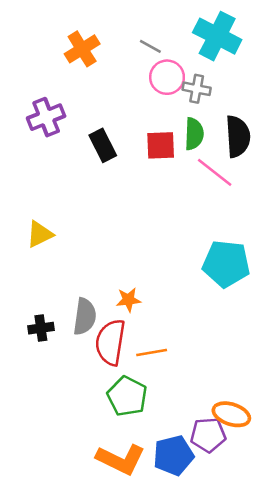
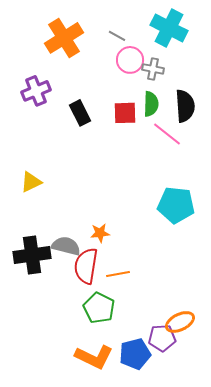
orange cross: (82, 49) -> (64, 38), size x1.4
gray semicircle: (85, 317) -> (66, 246), turned -84
black cross: (41, 328) -> (32, 255), size x1.8
orange ellipse: (231, 414) -> (180, 322), turned -44

